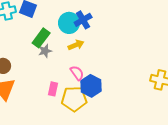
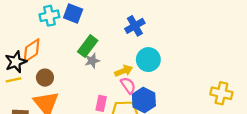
cyan circle: (69, 23) -> (148, 60), moved
yellow arrow: (76, 45) -> (124, 71), moved

